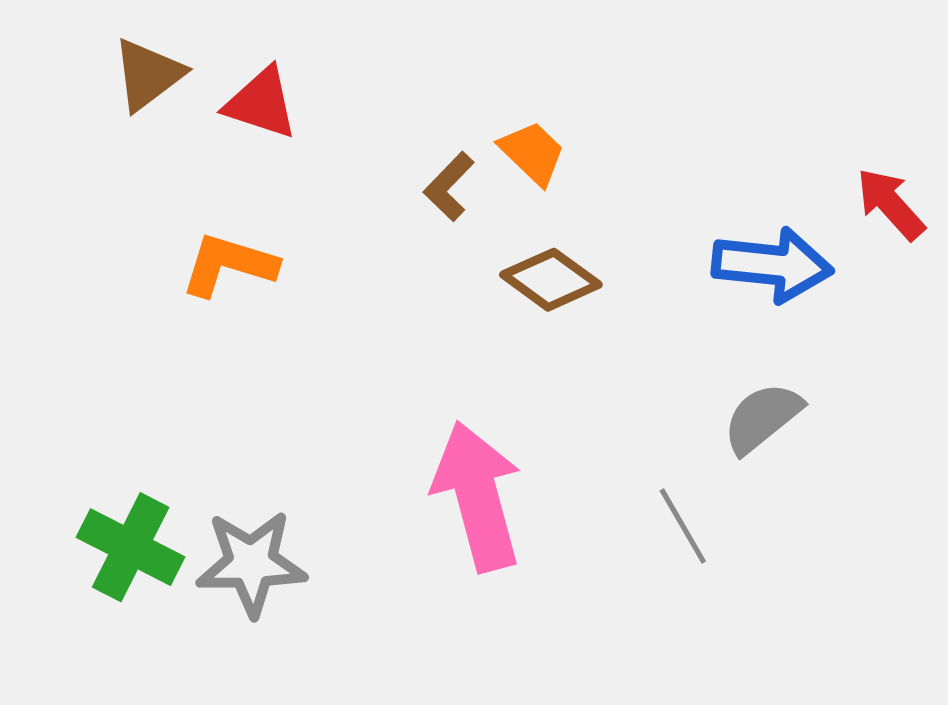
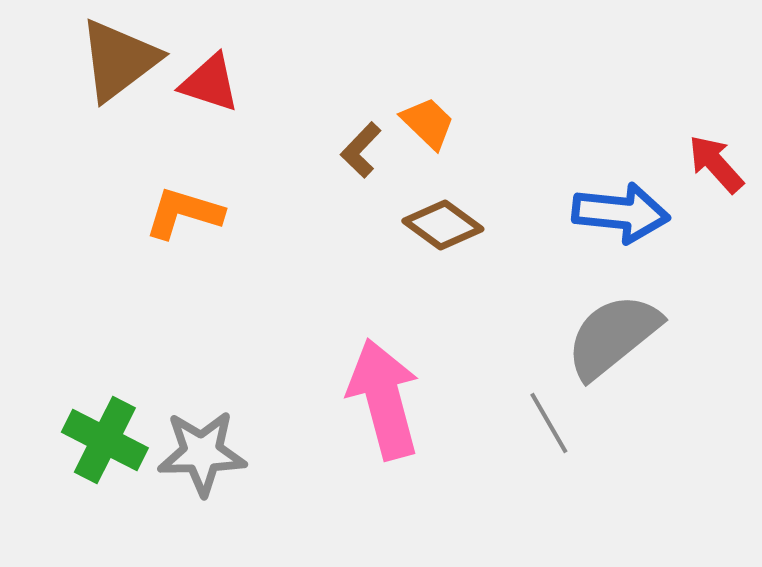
brown triangle: (148, 75) -> (119, 60), size x1.4
gray semicircle: (762, 418) -> (613, 336), size x1.5

